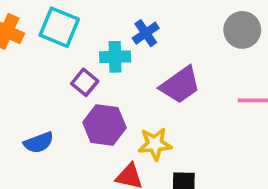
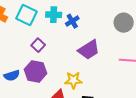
cyan cross: (115, 57) -> (54, 15), moved
purple hexagon: (104, 125) -> (35, 71), moved

